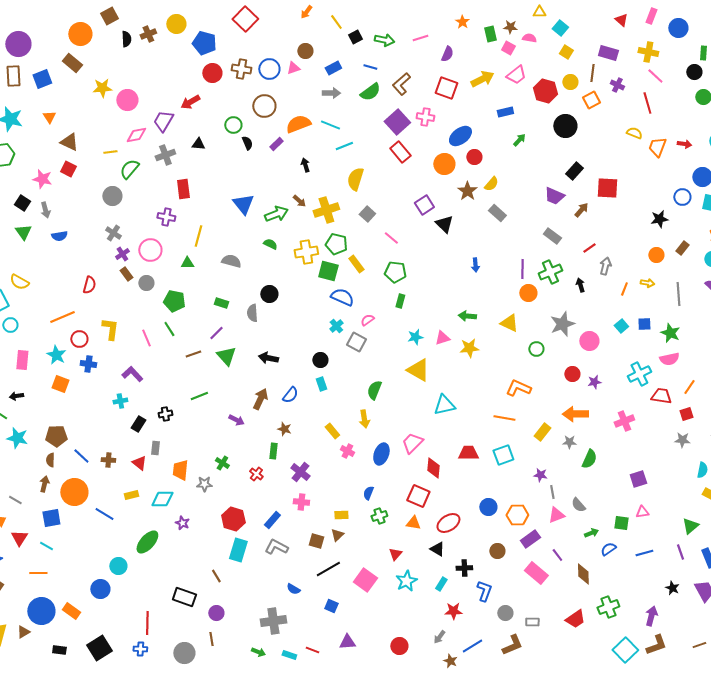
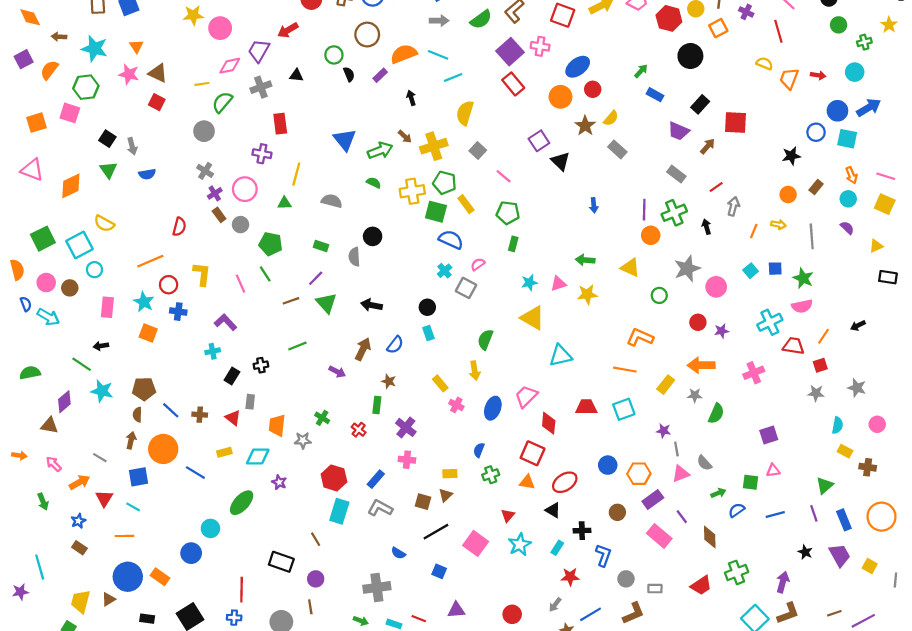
blue rectangle: (505, 112) -> (655, 95), moved, turned 42
pink star: (42, 179) -> (129, 74), moved

